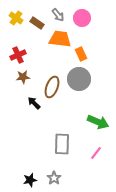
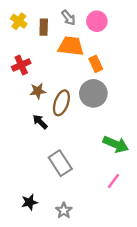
brown rectangle: (37, 23) -> (44, 27), turned 56
brown star: (23, 77) -> (38, 91), moved
gray rectangle: (62, 144) -> (60, 163), moved, turned -35
black star: (30, 180) -> (29, 202), moved

